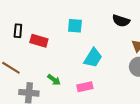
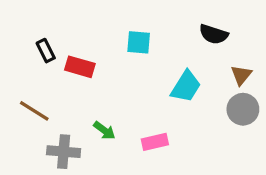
black rectangle: (18, 31) -> (46, 51), turned -32
cyan trapezoid: (93, 58) -> (186, 86), moved

